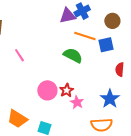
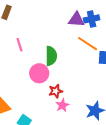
green semicircle: (73, 55) -> (51, 56), moved, turned 48
pink circle: (47, 90) -> (39, 73), moved

